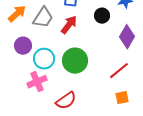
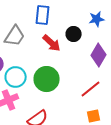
red arrow: (69, 25) -> (52, 43), moved, turned 96

